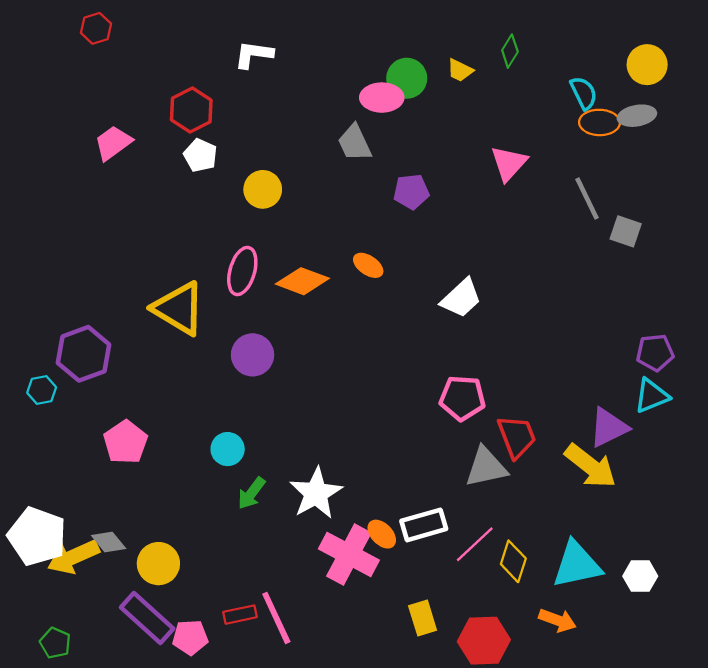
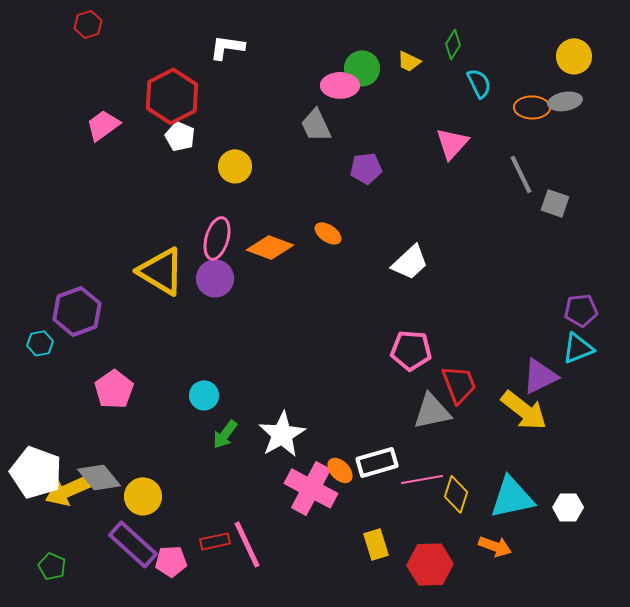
cyan semicircle: (584, 93) -> (479, 83), moved
red hexagon: (191, 110) -> (172, 96), size x1.4
purple circle: (253, 355) -> (215, 278), moved
gray diamond: (109, 542) -> (99, 477), size x1.4
pink line: (475, 544) -> (422, 479), turned 33

